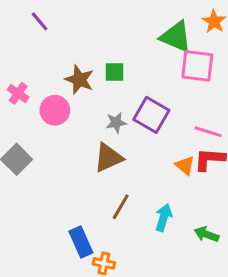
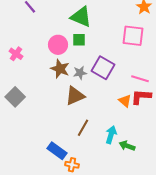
green triangle: (176, 37) -> (81, 17), moved
brown star: (79, 80) -> (60, 69), moved
pink circle: (55, 110) -> (58, 45), moved
green arrow: (206, 234) -> (127, 146), moved
blue rectangle: (81, 242) -> (57, 151), turned -30

